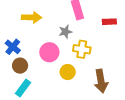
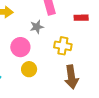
yellow cross: (82, 49) -> (63, 46), moved
yellow circle: (68, 72) -> (29, 69), moved

